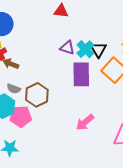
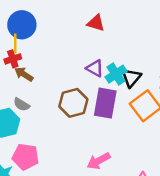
brown hexagon: (37, 95) -> (73, 103), moved
pink pentagon: (21, 116) -> (26, 157), moved

